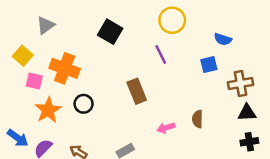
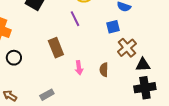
brown cross: (241, 84) -> (127, 48), moved, turned -30
pink arrow: (166, 128) -> (79, 68), moved, turned -80
black cross: (249, 142) -> (145, 88), size x1.5

